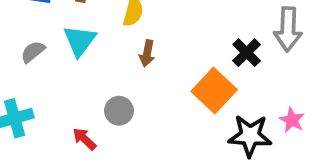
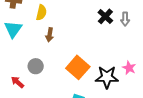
gray arrow: (288, 29) -> (125, 19), size x0.6
black cross: (247, 53) -> (105, 16), moved
orange square: (214, 91) -> (78, 67), moved

